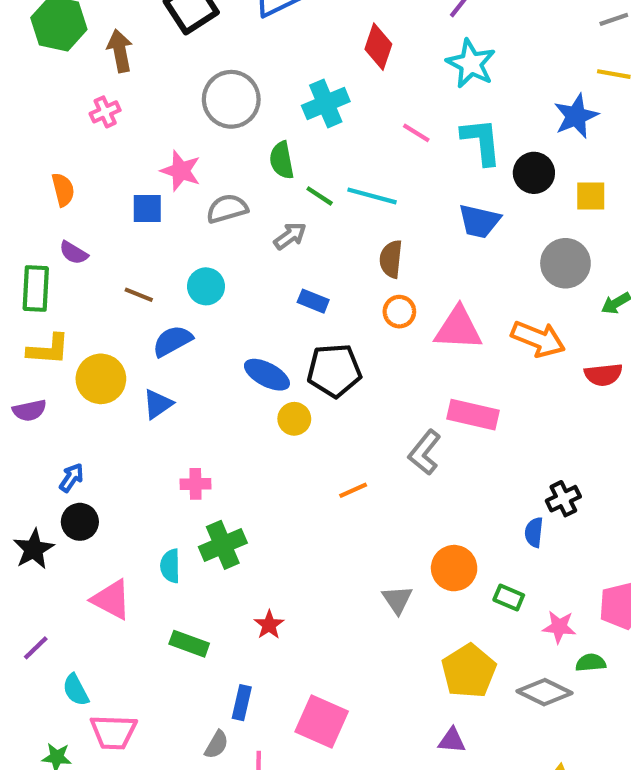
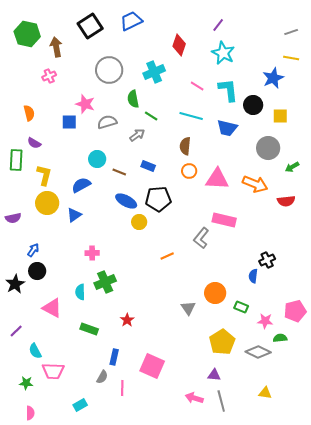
cyan line: (372, 196) -> (191, 116), moved
brown line: (139, 295) -> (119, 172), moved
yellow L-shape: (48, 349) -> (44, 175), moved, turned -80

